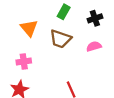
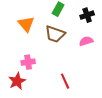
pink cross: (24, 61) -> (28, 62), moved

